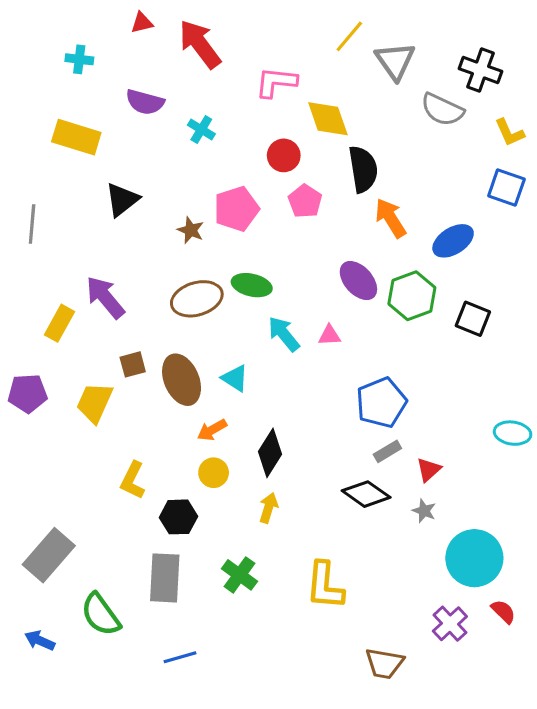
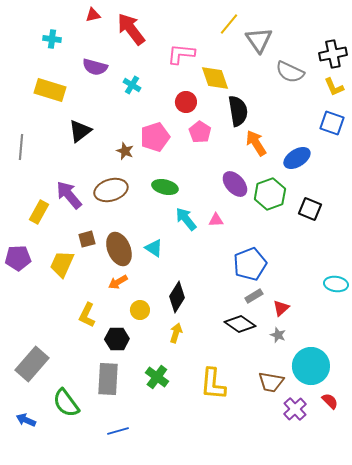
black cross: (481, 70) -> (333, 54), moved, turned -32
brown ellipse: (197, 299) -> (111, 190), moved
orange arrow: (212, 430) -> (118, 282), moved
brown trapezoid: (384, 663) -> (271, 382), moved

